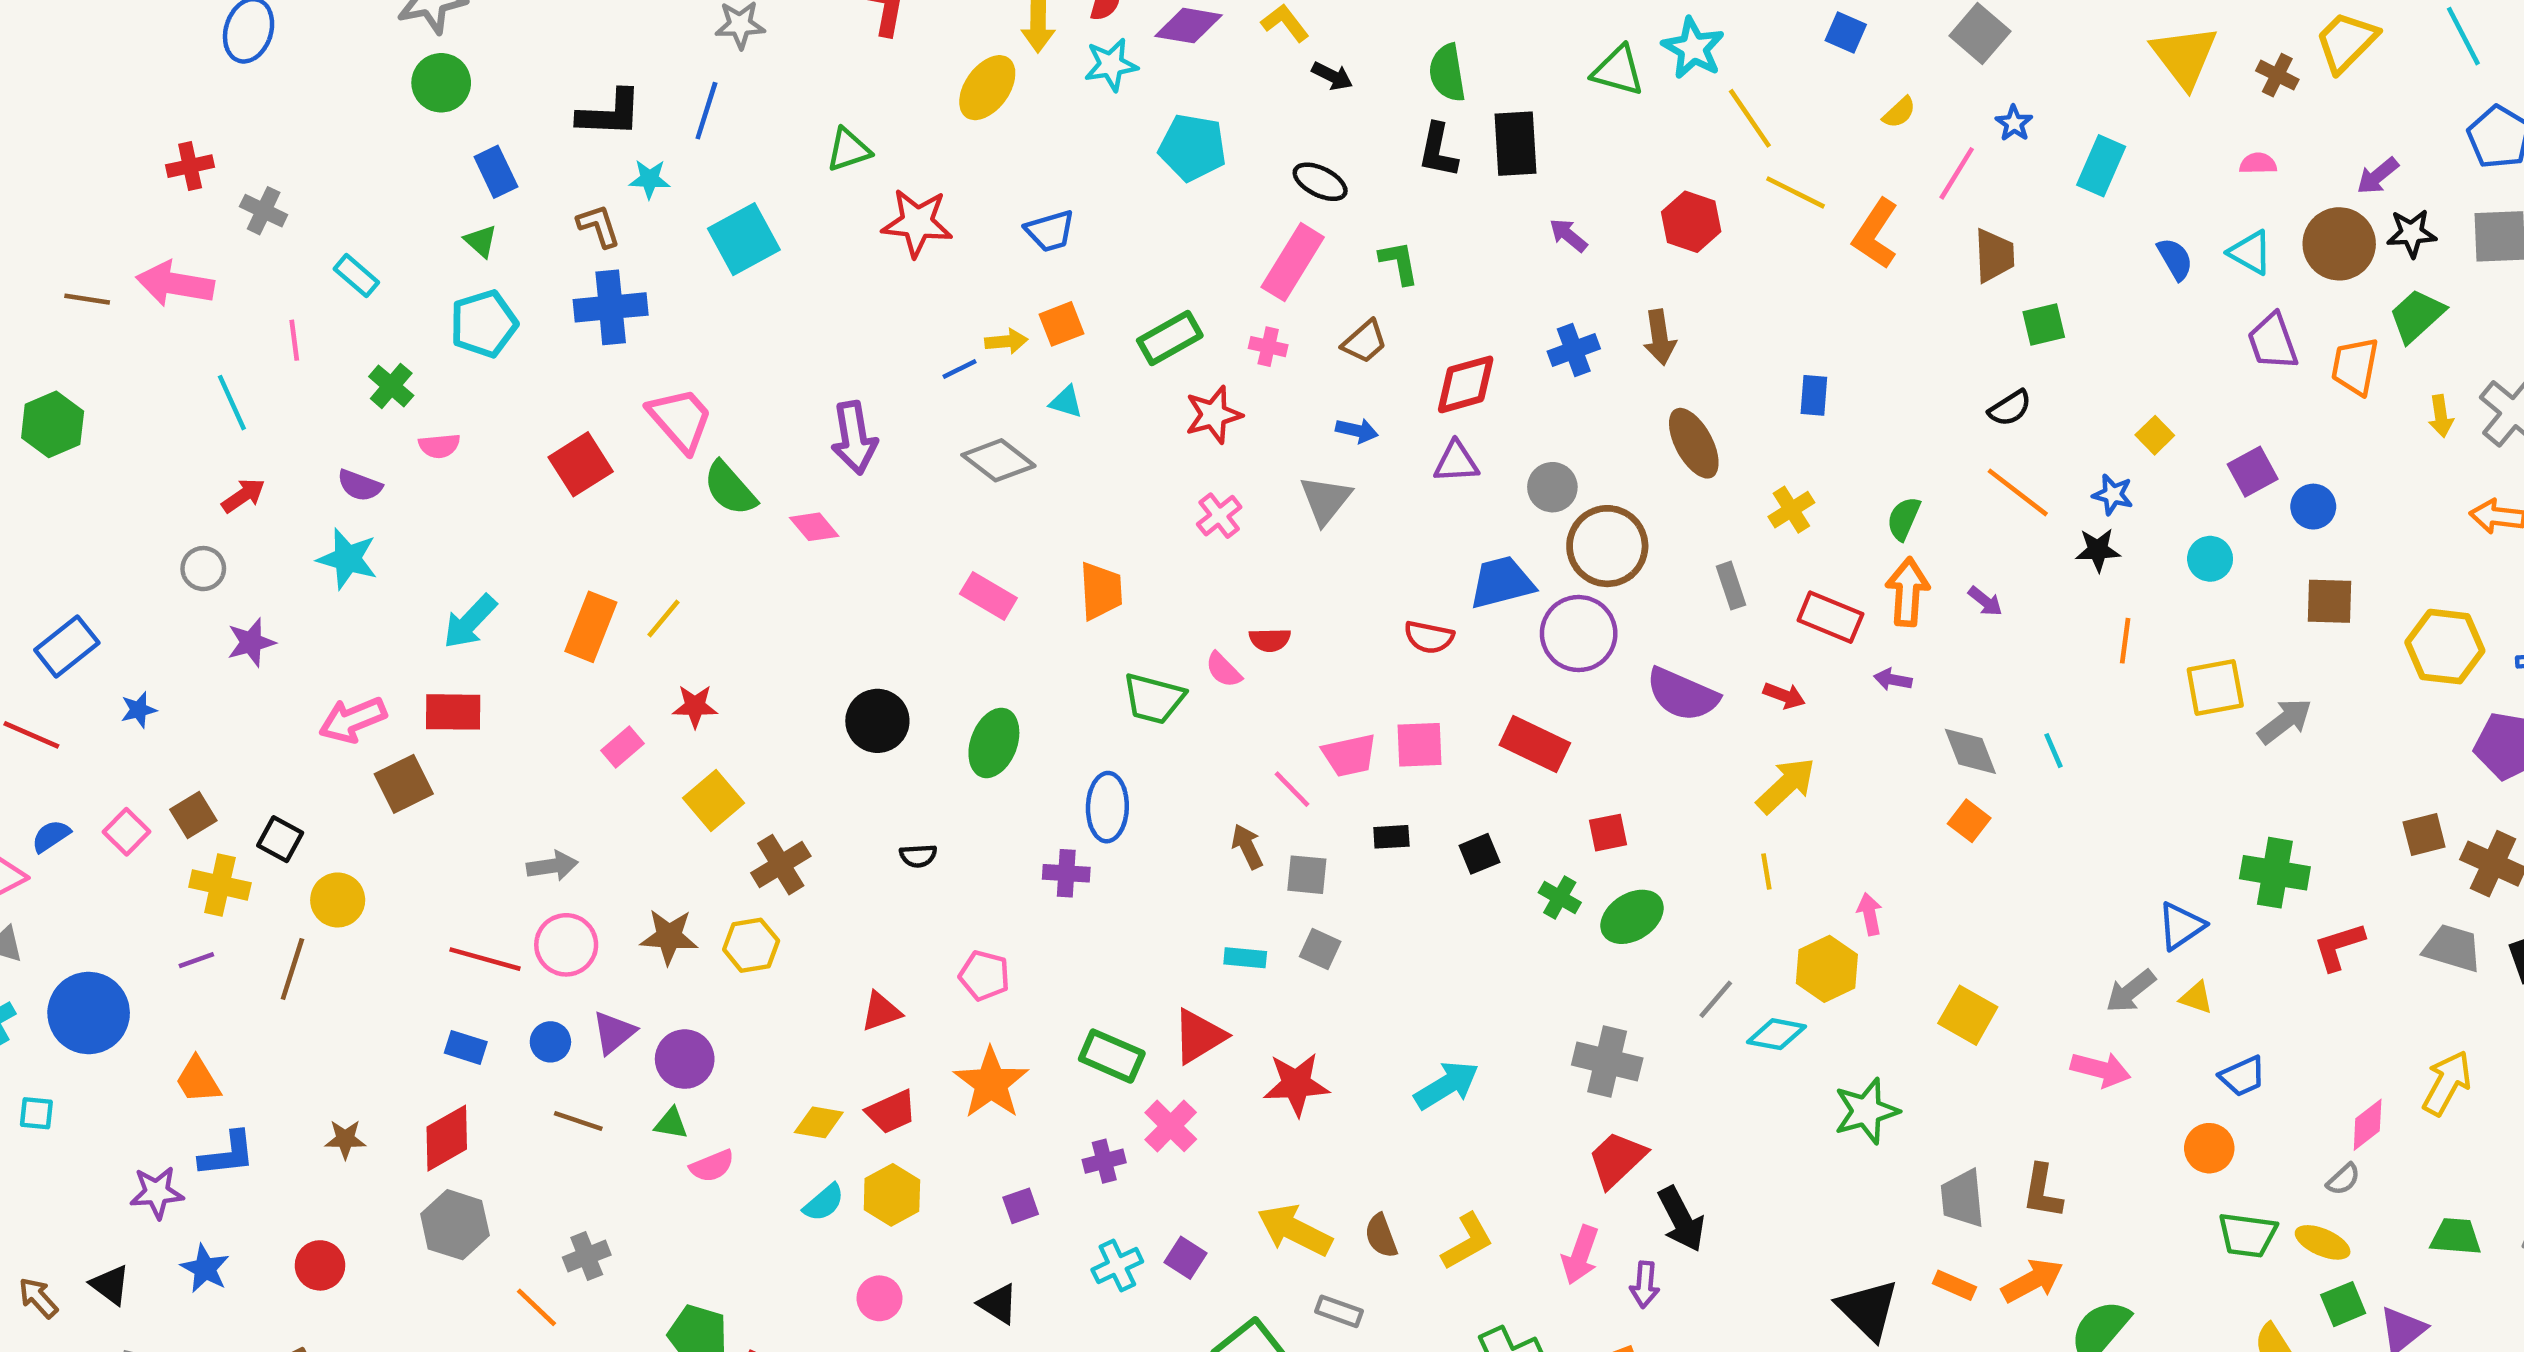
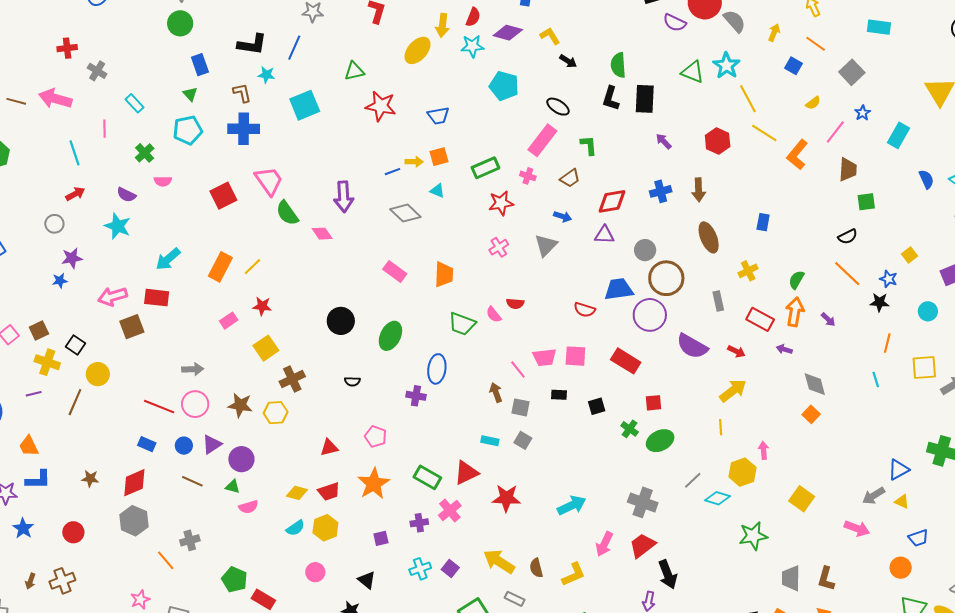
blue star: (139, 710) -> (60, 281), moved
cyan line: (2053, 751) -> (876, 380), moved
pink arrow: (1580, 1255) -> (604, 544), moved

